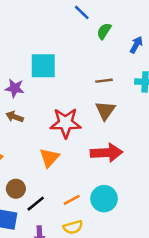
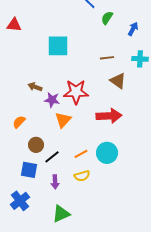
purple star: (15, 88) -> (52, 100), moved
brown triangle: (105, 110) -> (118, 81), moved, turned -30

